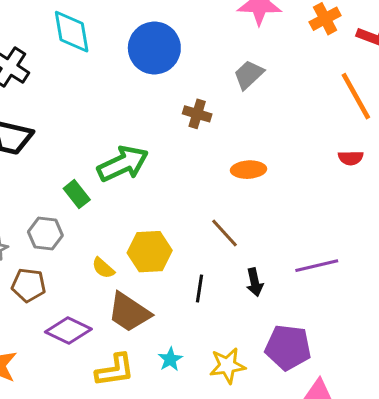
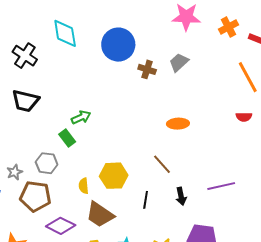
brown cross: (197, 114) -> (147, 69), moved
green arrow: (123, 164) -> (81, 117), moved, size x0.6
yellow semicircle: (103, 268) -> (84, 186), turned 42
brown pentagon: (29, 285) -> (35, 196), size x1.4

